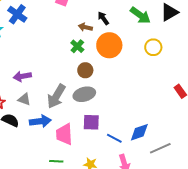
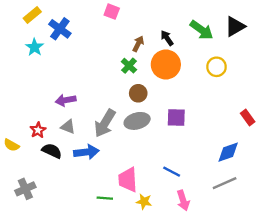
black arrow: (103, 18) -> (167, 38), moved
brown arrow: (85, 27) -> (138, 44), turned 104
purple square: (91, 122) -> (176, 117), moved
blue diamond: (139, 132) -> (228, 152), moved
pink trapezoid: (64, 134) -> (128, 180), moved

